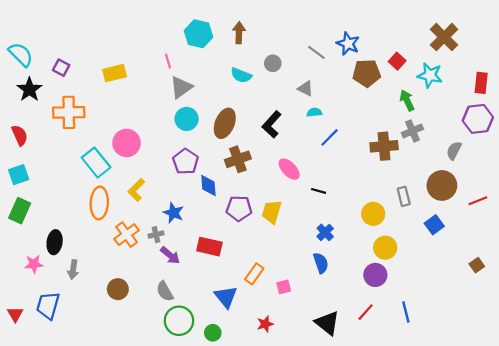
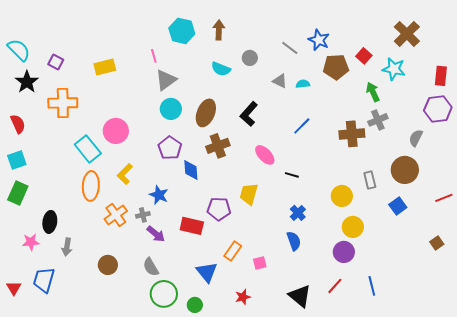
cyan semicircle: (314, 112) -> (303, 84), moved
red line: (478, 201) -> (444, 198), moved
purple pentagon: (239, 208) -> (219, 209), moved

